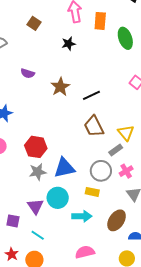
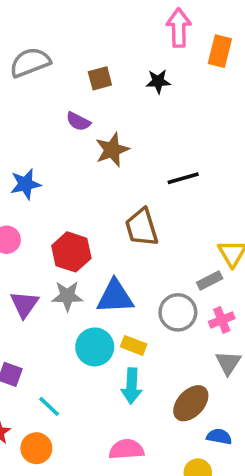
brown square: (34, 23) -> (100, 78), moved, turned 32
brown star: (60, 87) -> (112, 150), moved
brown trapezoid: (94, 126) -> (142, 227), moved
yellow rectangle: (92, 192) -> (134, 345), moved
purple triangle: (35, 206) -> (24, 304), moved
cyan arrow: (82, 216) -> (132, 386), turned 84

